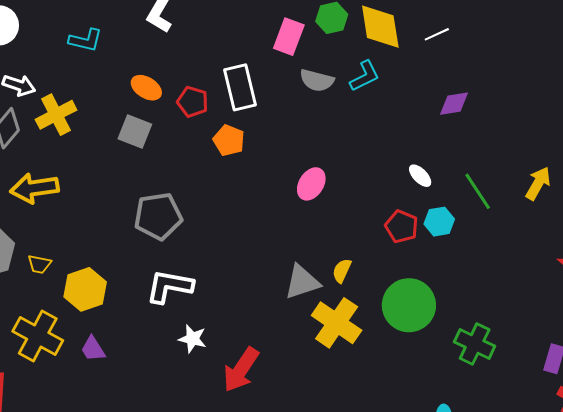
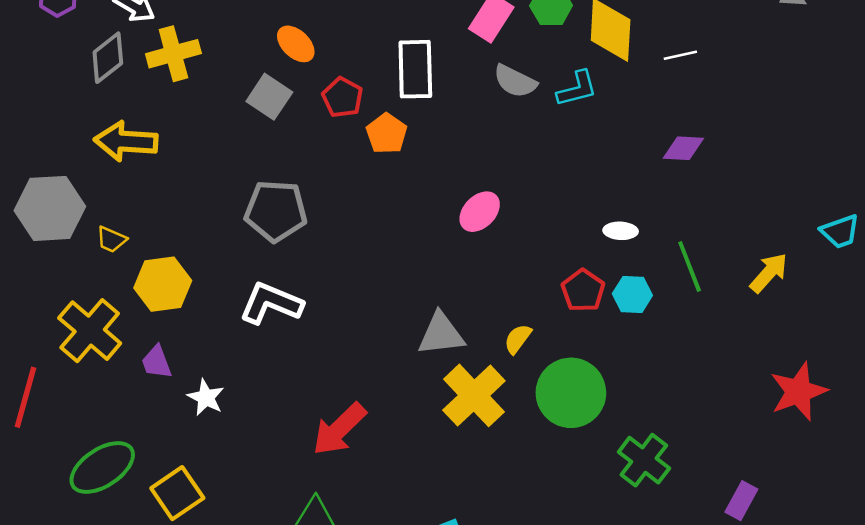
red pentagon: (193, 102) -> (342, 97), moved
white ellipse: (420, 176) -> (621, 231), turned -55
yellow semicircle: (342, 271) -> (518, 339), moved
white star: (192, 339) -> (206, 397), moved

